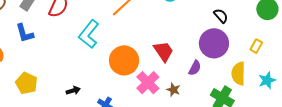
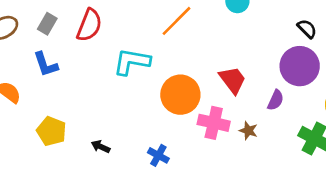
cyan L-shape: (89, 34) -> (132, 62), turned 64
pink cross: (148, 83) -> (214, 123), turned -30
black arrow: (73, 91) -> (101, 147), moved, turned -136

